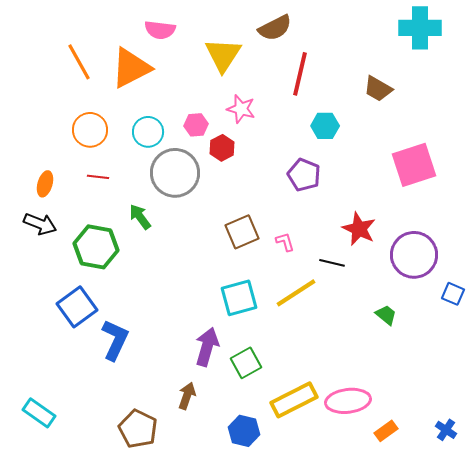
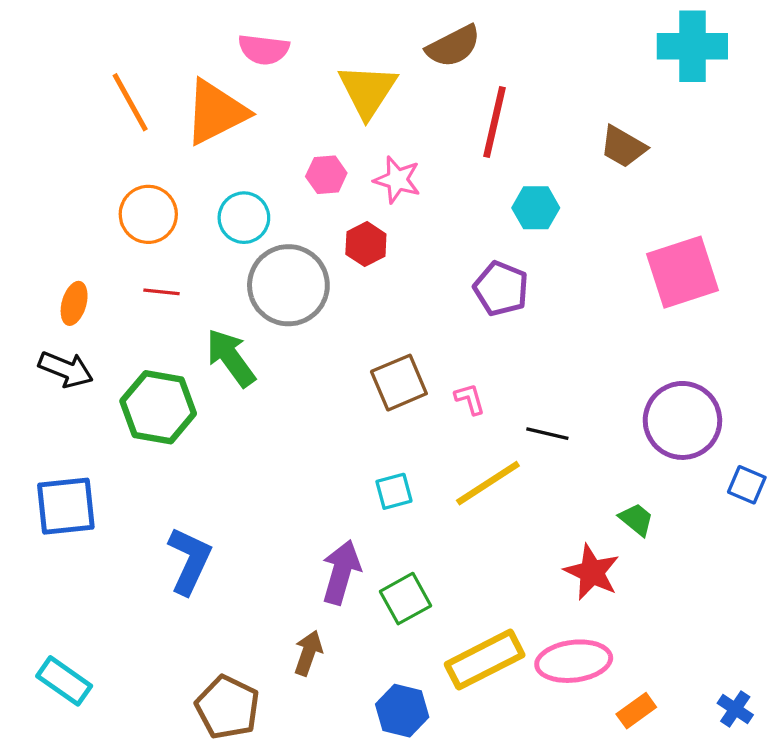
pink hexagon: (196, 125) -> (326, 175), moved
green arrow: (140, 217) -> (231, 358), size x1.4
red star: (359, 229) -> (592, 572), moved
cyan square: (239, 298) -> (394, 491), size x0.6
blue square: (77, 307) -> (66, 506), moved, turned 30

